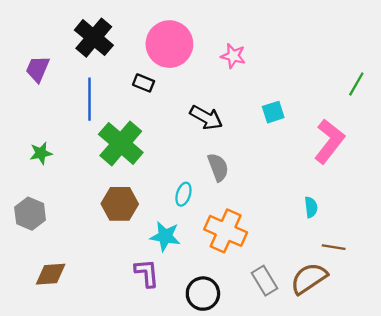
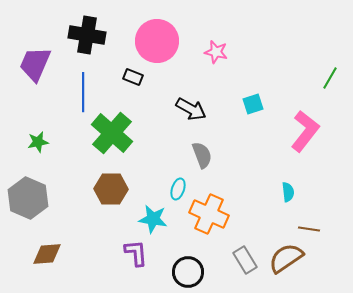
black cross: (94, 38) -> (87, 35), turned -30
purple trapezoid: (38, 69) -> (35, 64), size x1.4
cyan ellipse: (183, 194) -> (178, 189), moved
gray hexagon: (30, 214) -> (28, 198), size x1.4

